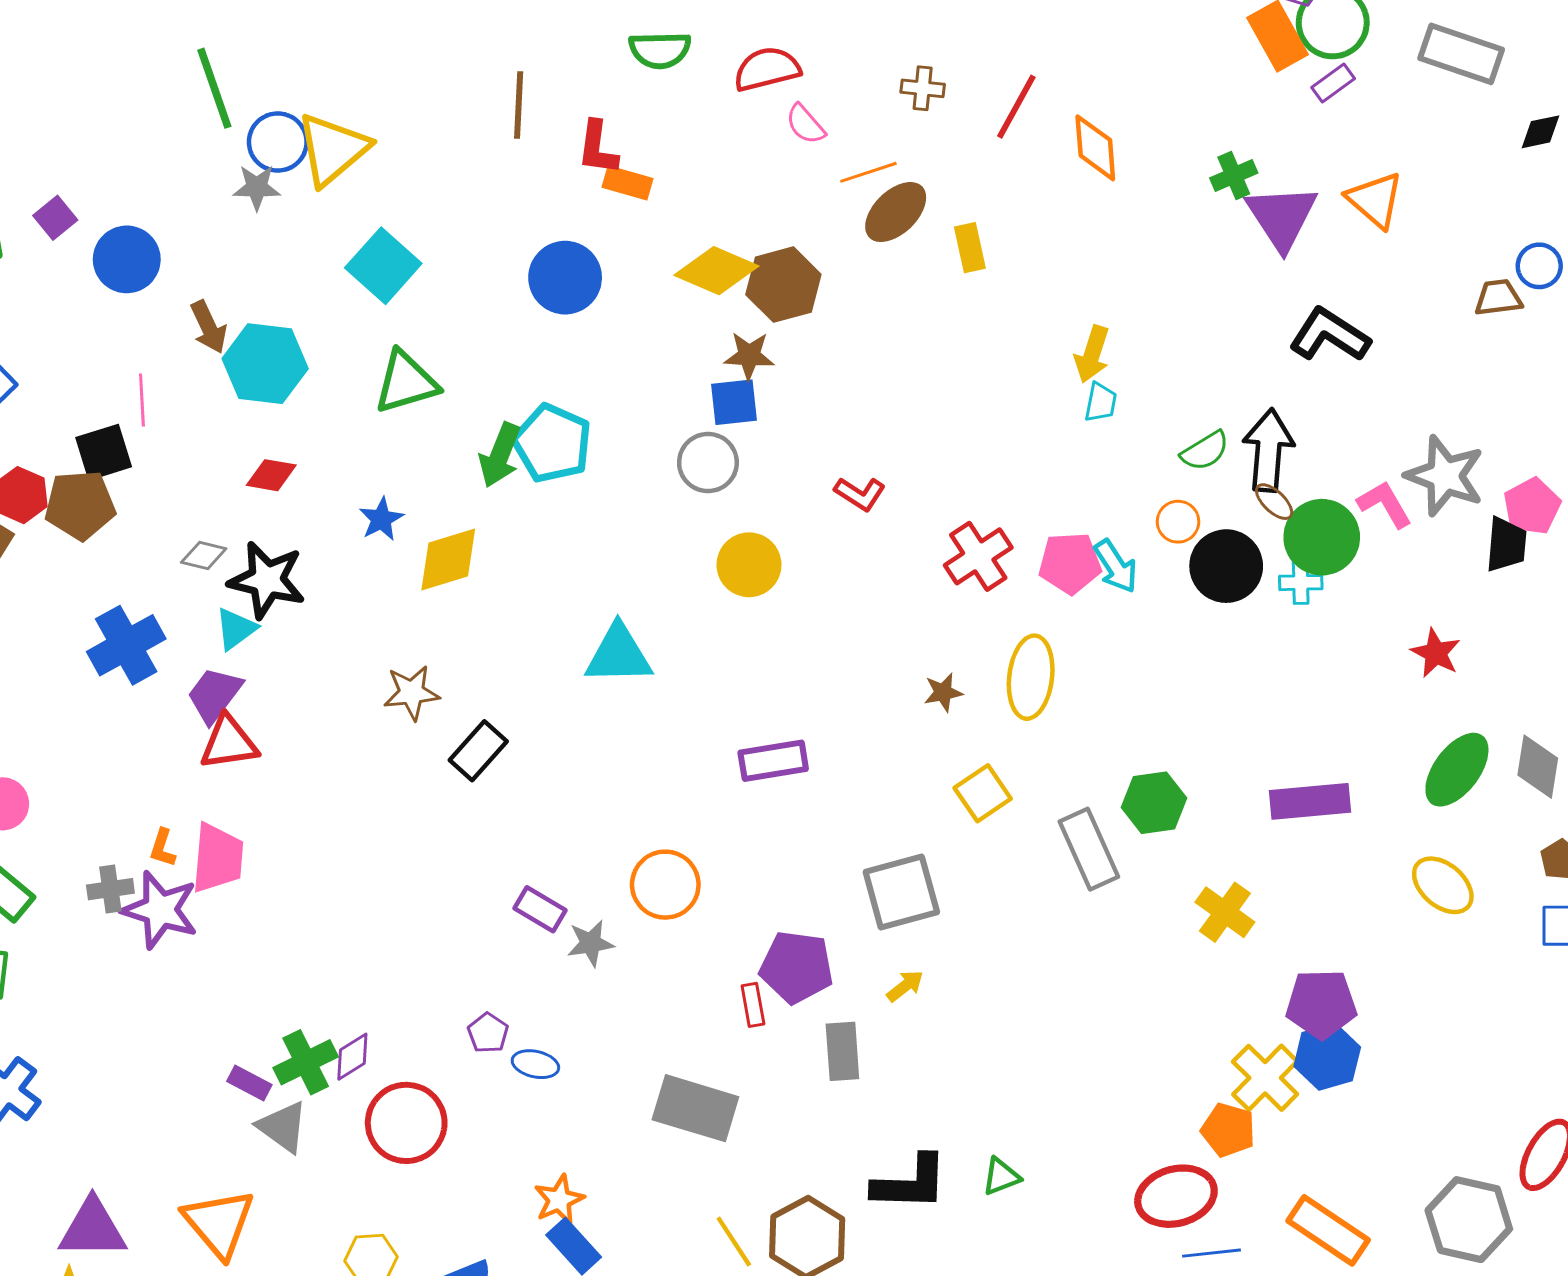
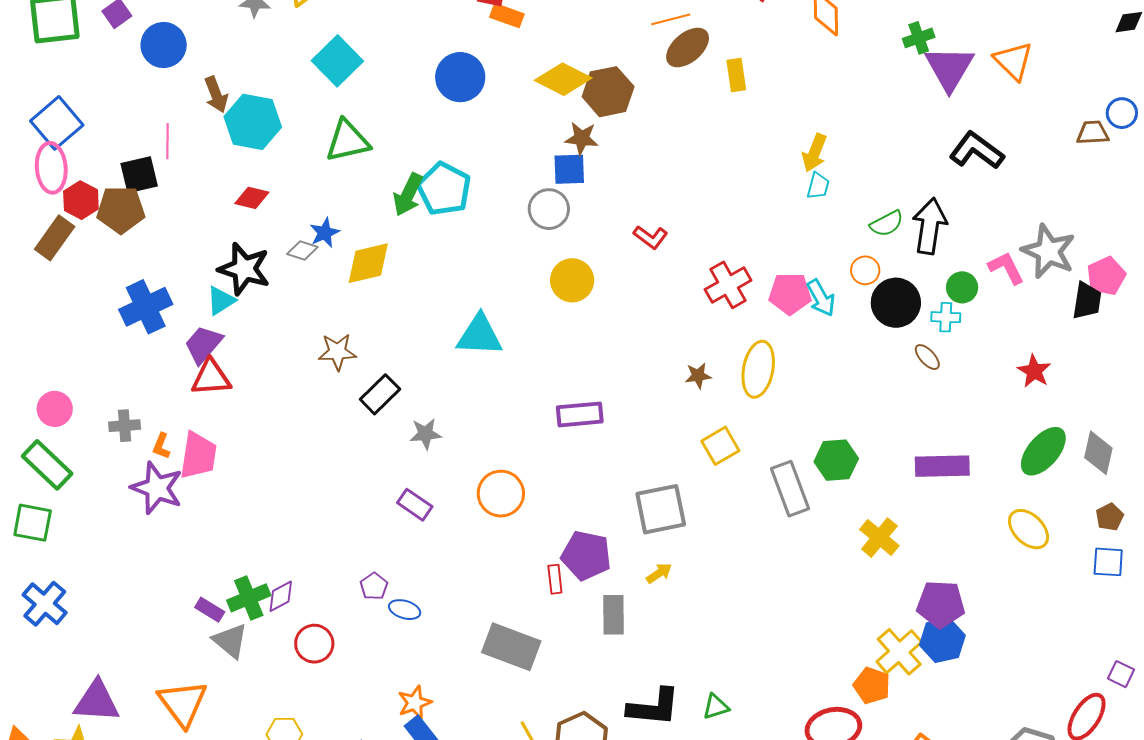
brown ellipse: (1274, 502) -> (927, 357), moved
green circle: (1322, 537) -> (962, 287), size x0.6
gray diamond: (204, 556) -> (302, 250), moved
gray cross: (110, 889) -> (125, 426), moved
gray star: (591, 943) -> (425, 434), moved
red circle: (406, 1123) -> (314, 644), size x0.7

